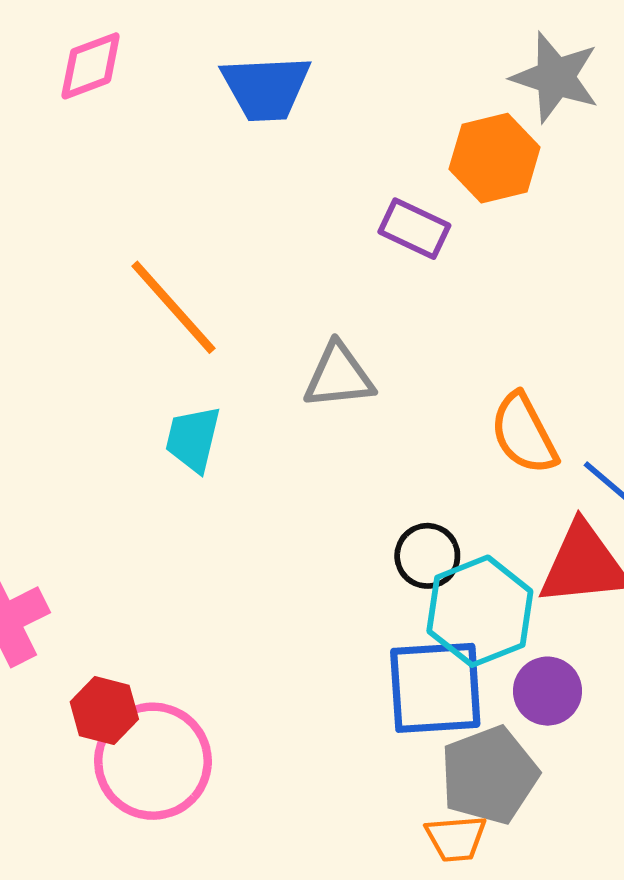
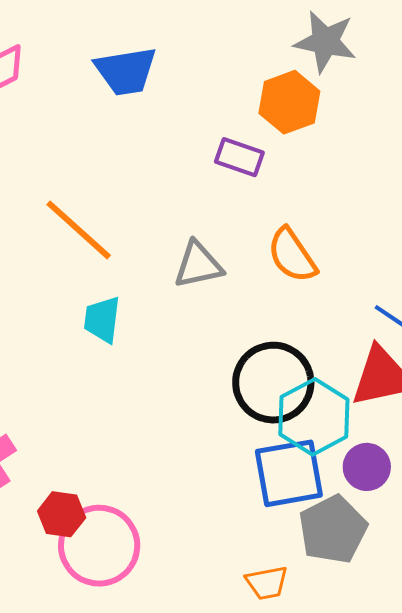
orange semicircle: (524, 434) -> (292, 255), moved
black circle: (427, 556) -> (273, 383), size x1.8
orange trapezoid: (456, 838) -> (267, 583), moved

